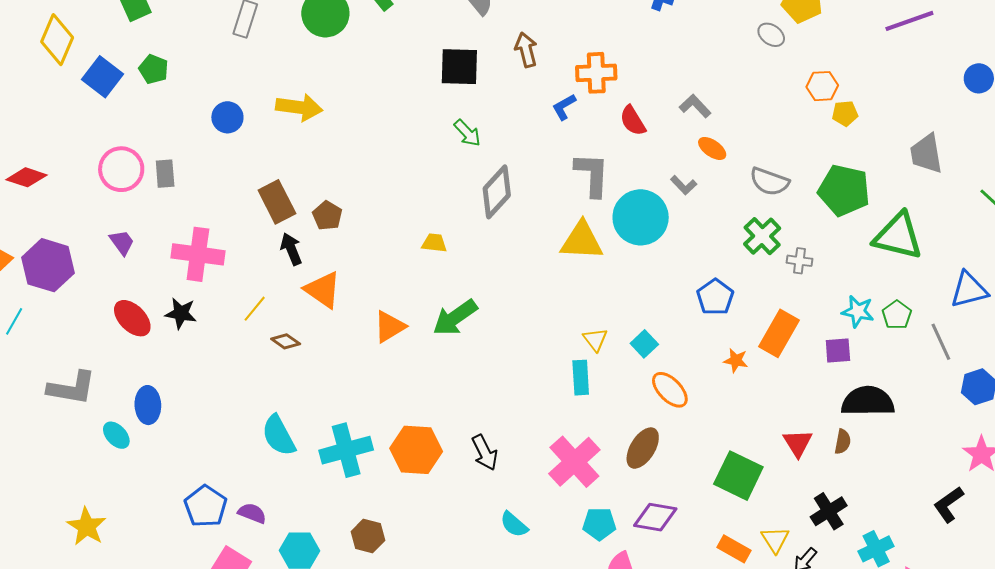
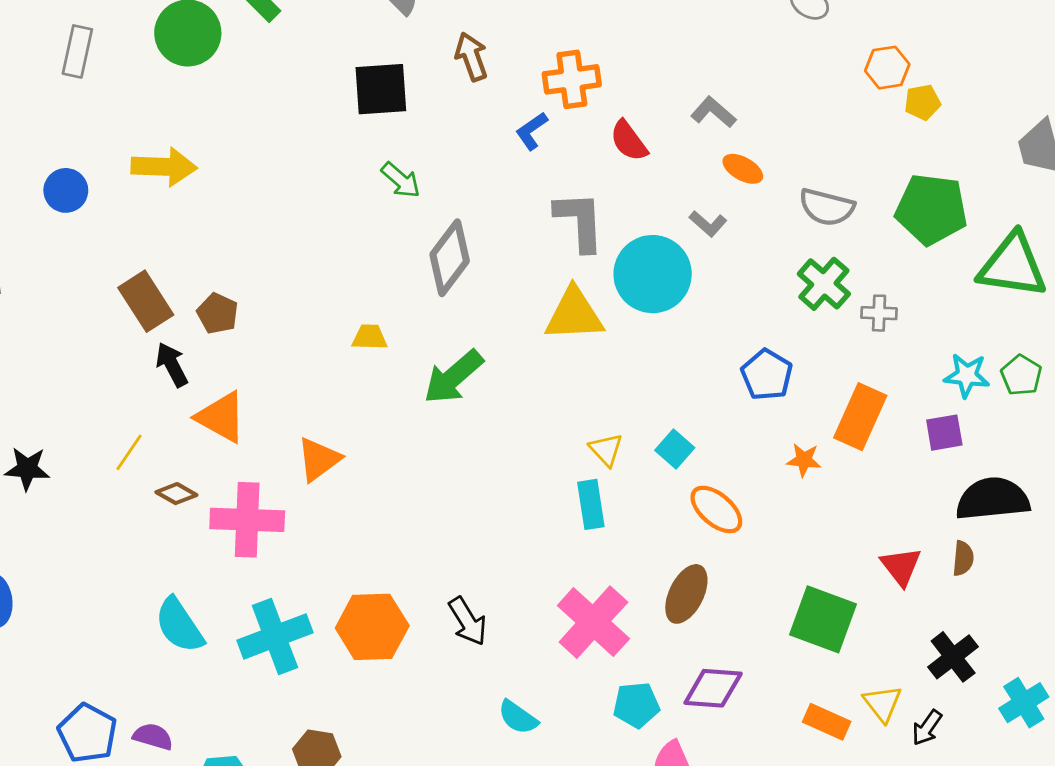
pink cross: (198, 254) -> (247, 520), moved
green arrow: (455, 318) -> (453, 377), moved

